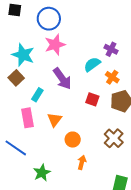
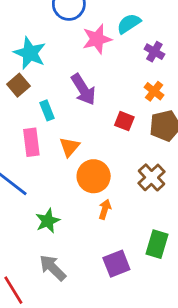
pink star: (55, 45) -> (97, 39), moved
cyan semicircle: (92, 64) -> (129, 24), moved
cyan rectangle: (37, 95) -> (47, 110), turned -56
orange circle: (73, 140) -> (94, 176), size x1.5

